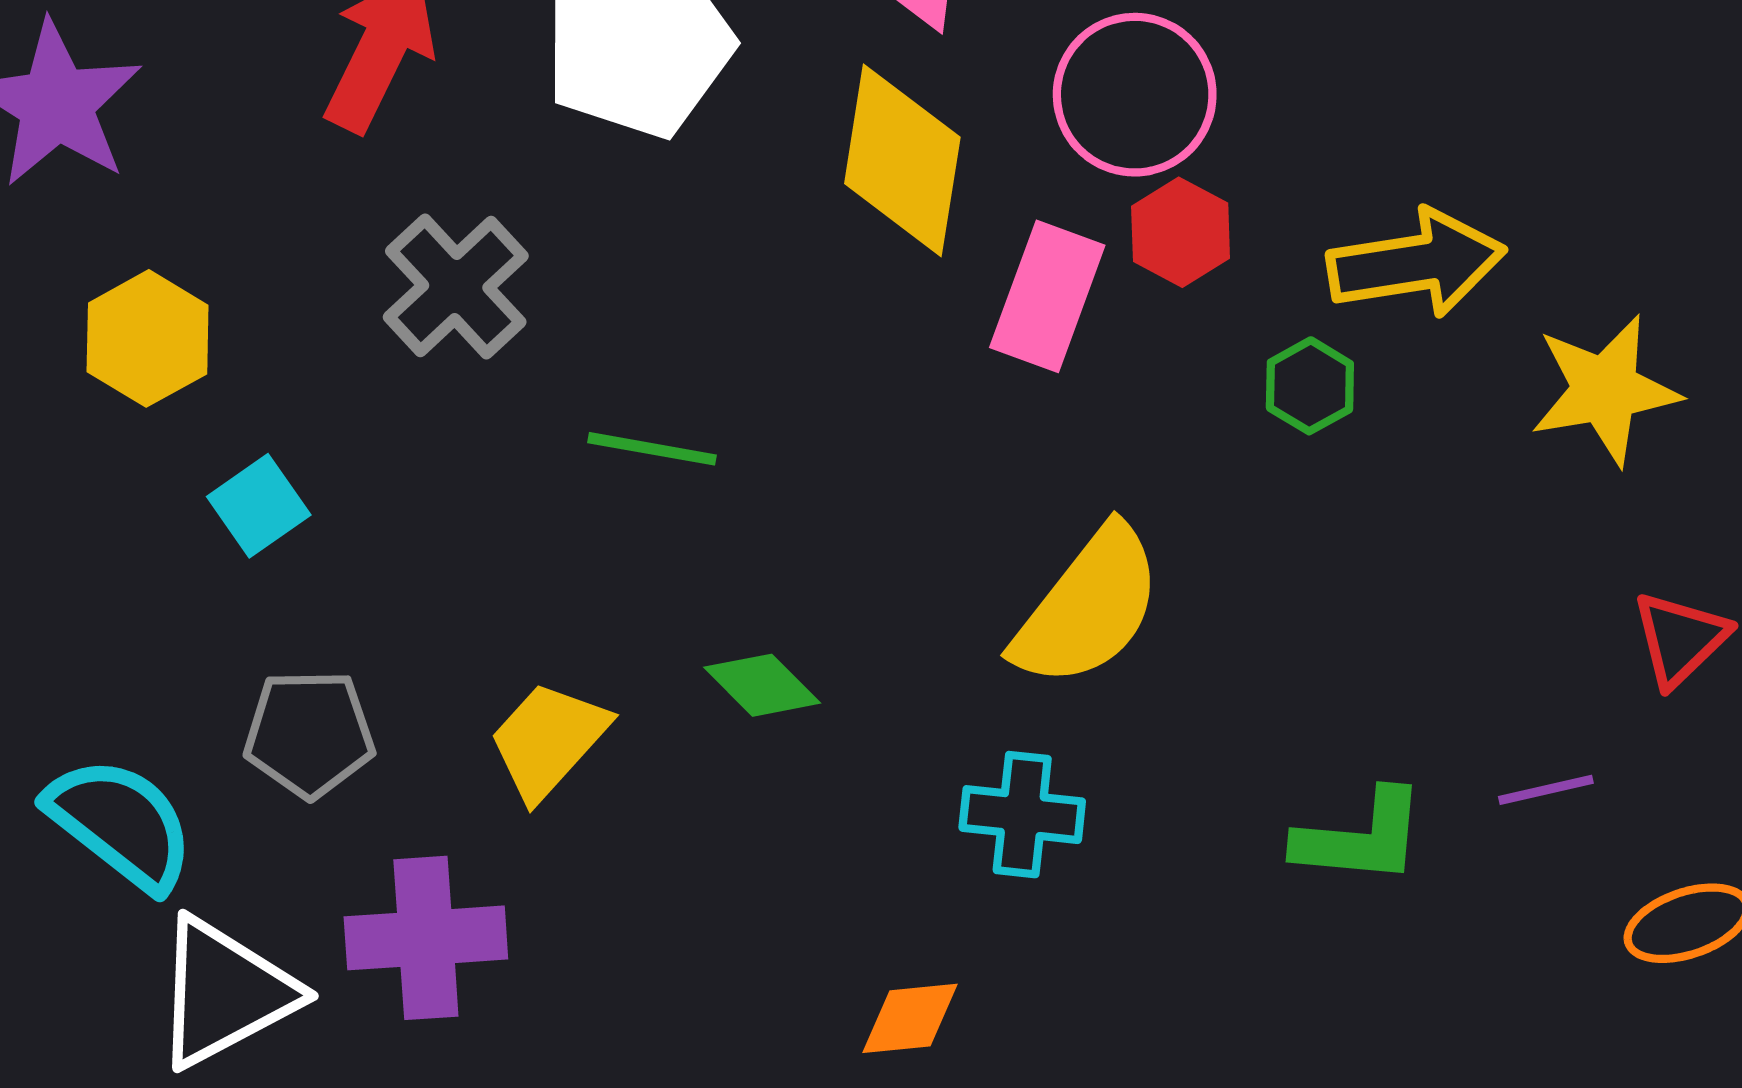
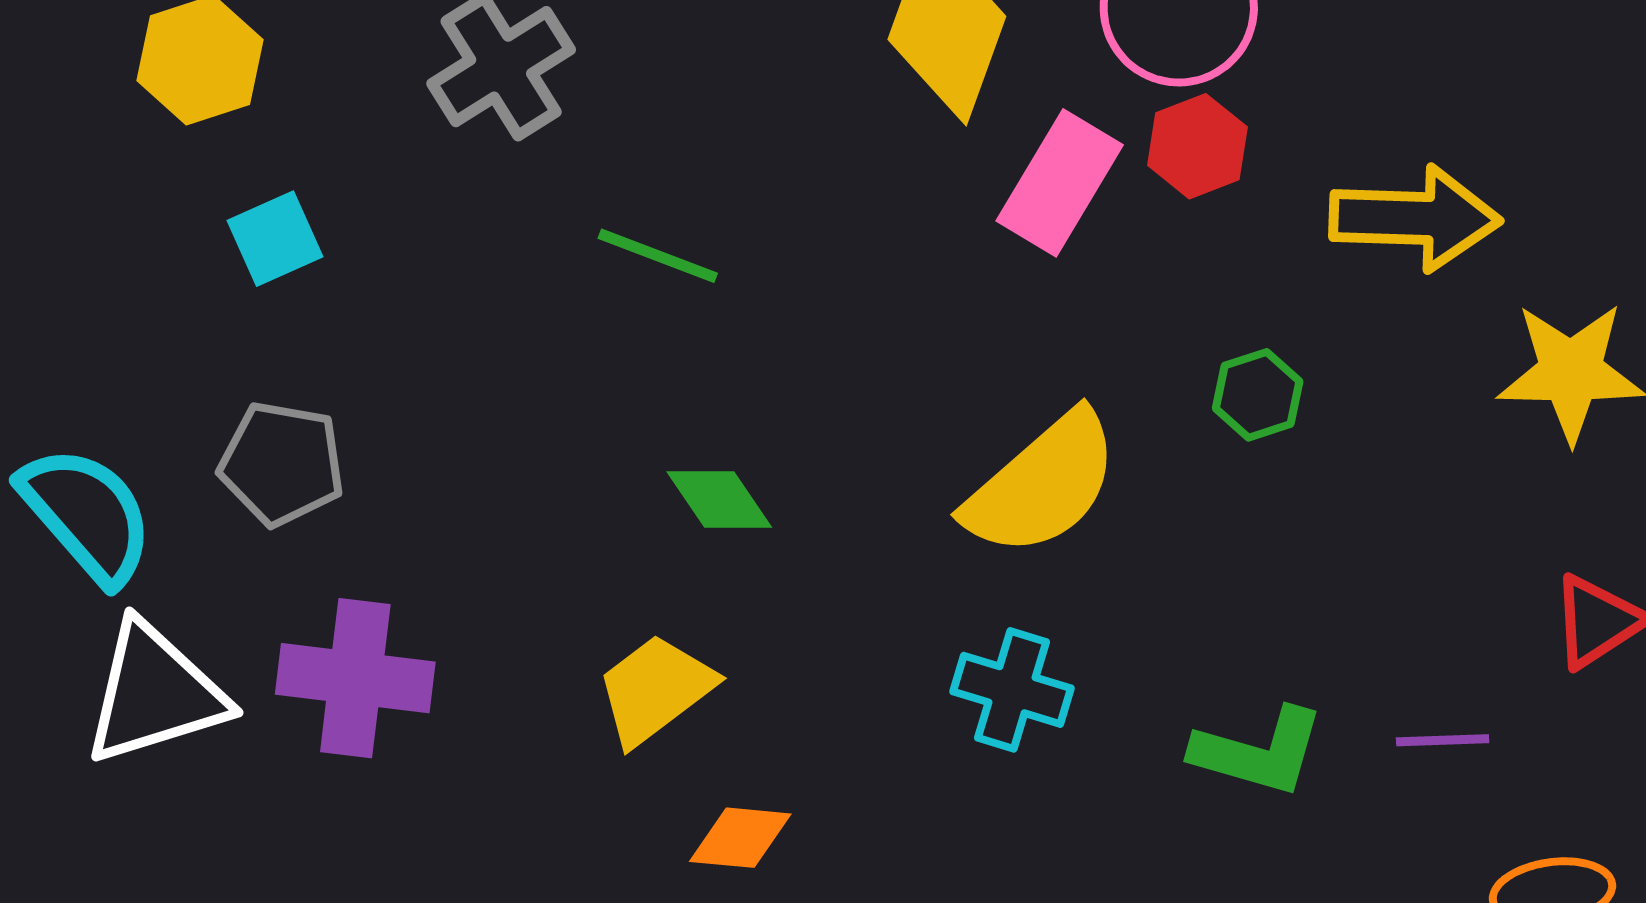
green hexagon: (1310, 386) -> (1258, 395), moved
yellow trapezoid: (548, 740) -> (655, 690), moved
cyan cross: (1022, 815) -> (1012, 690), moved
orange diamond: (910, 1018) -> (740, 838), moved

